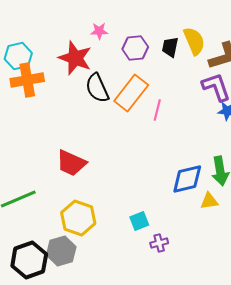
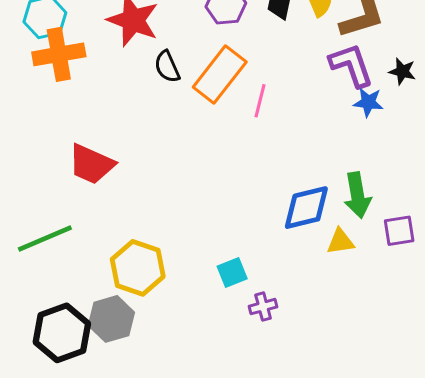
black semicircle: (97, 88) -> (167, 67), size x0.7
red trapezoid: (71, 163) -> (91, 164), moved

